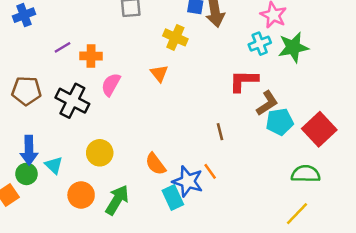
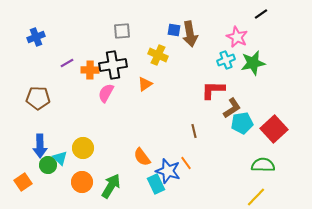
orange triangle: (159, 73) -> (145, 84), turned 35
black cross: (72, 101) -> (113, 65), moved, turned -36
yellow circle: (100, 153) -> (83, 148), moved
green circle: (26, 174) -> (48, 165), moved

